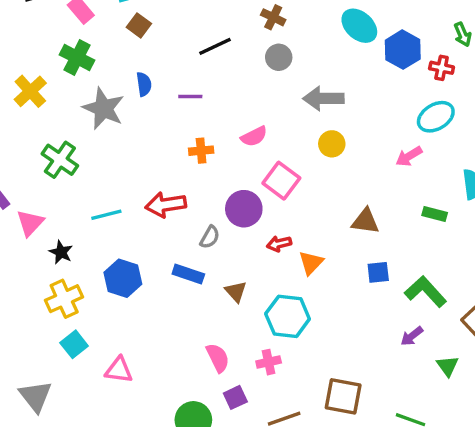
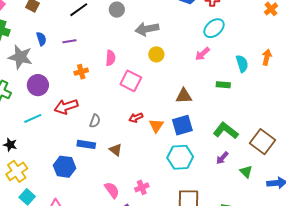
pink semicircle: (254, 136) -> (110, 58), turned -49
purple circle: (244, 209) -> (38, 85), moved
blue square: (378, 272) -> (182, 125), moved, size x1.5
blue hexagon: (123, 278) -> (64, 167), moved
cyan hexagon: (288, 316) -> (180, 157), moved

